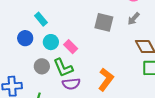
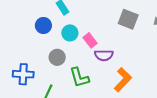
green L-shape: (63, 68) -> (79, 77), moved
purple semicircle: (71, 84) -> (104, 55), moved

